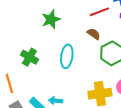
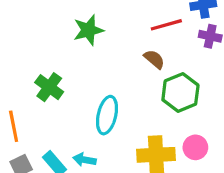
cyan ellipse: (67, 56) -> (107, 115), moved

